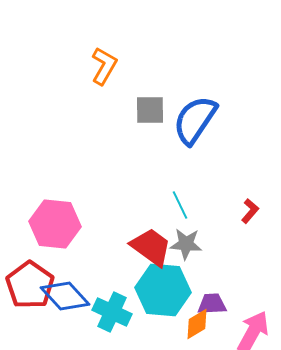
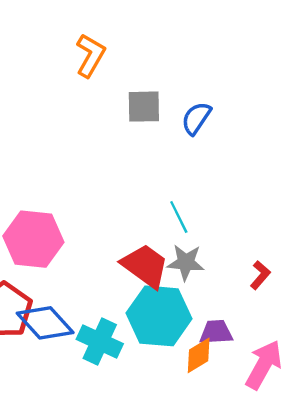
blue semicircle: (195, 120) -> (196, 118), size x0.6
red L-shape: (250, 211) -> (260, 275), moved

